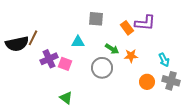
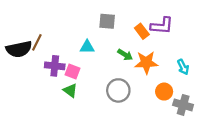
orange star: (131, 56) -> (146, 63), size x1.5
purple cross: (49, 59) -> (55, 66), turned 30
gray circle: (102, 68) -> (118, 90), moved
gray cross: (171, 81) -> (183, 105), moved
green triangle: (66, 98) -> (70, 90), moved

